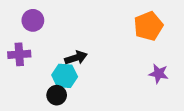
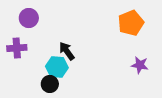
black arrow: (76, 58) -> (67, 51), turned -108

